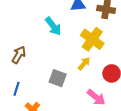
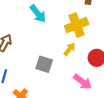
yellow cross: (92, 39) -> (77, 25), turned 35

